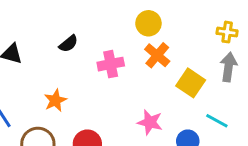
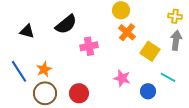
black semicircle: (68, 44) -> (66, 24), size x1.6
pink cross: (111, 64) -> (89, 46), moved
orange star: (55, 100) -> (44, 69), moved

